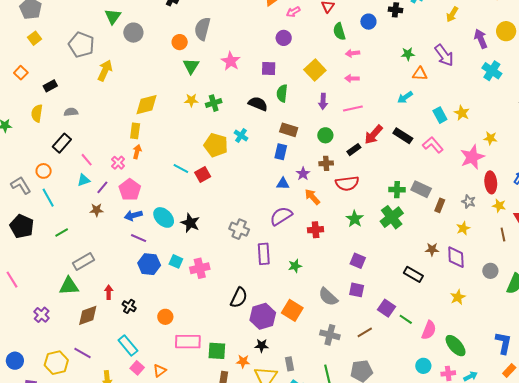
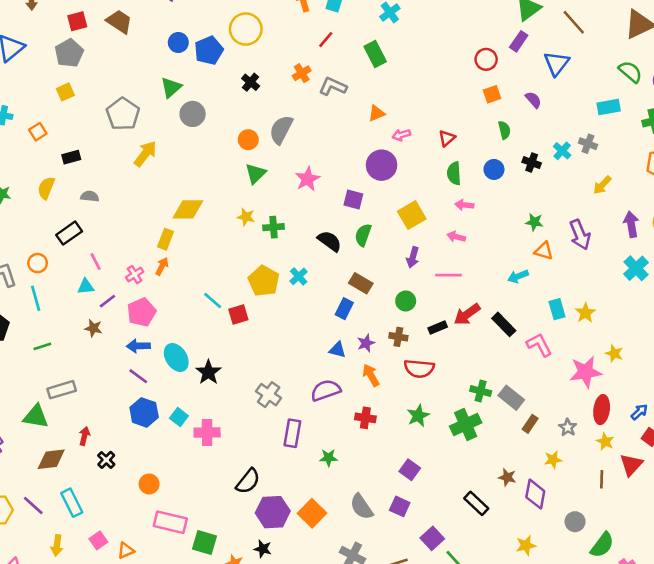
purple circle: (284, 38) -> (382, 165), size x1.5
cyan rectangle: (128, 346) -> (72, 503), moved

